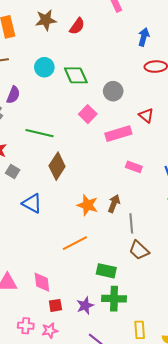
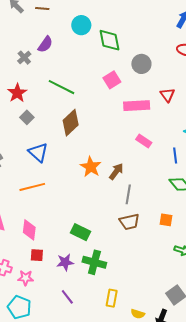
orange line: (75, 243) -> (32, 187), moved
brown trapezoid: (139, 250) -> (129, 222), turned -70
green rectangle: (106, 271) -> (80, 232), moved

